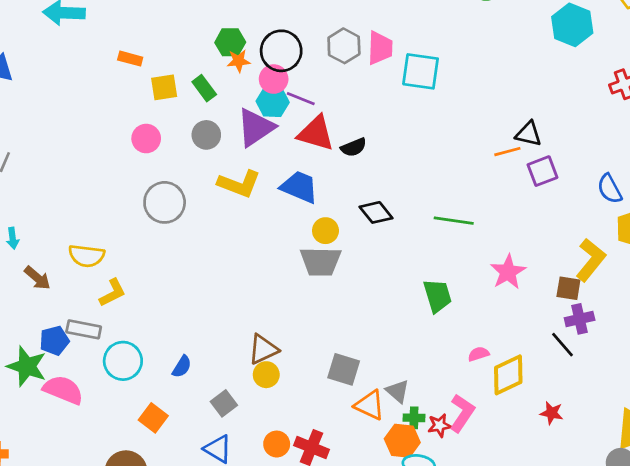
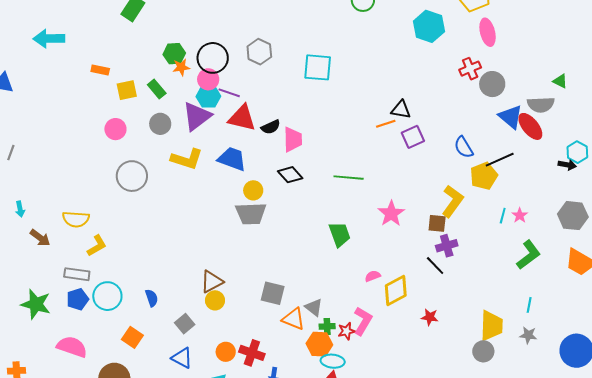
pink trapezoid: (380, 48) -> (293, 139), moved
blue pentagon: (54, 341) -> (78, 299), moved
blue semicircle: (182, 367) -> (152, 298), turned -48
pink semicircle: (63, 390) -> (72, 347), moved

